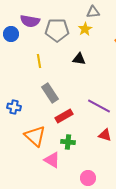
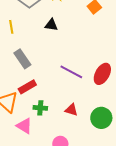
red rectangle: (64, 116) -> (27, 87), moved
red triangle: (105, 135) -> (71, 110), moved

